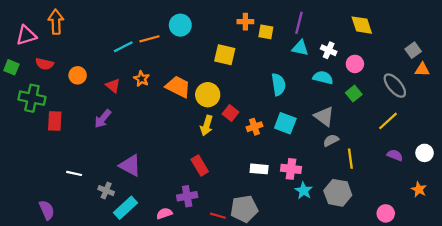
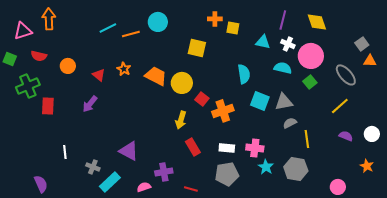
purple line: (299, 23) -> (283, 20), moved
cyan line: (123, 47) -> (108, 28), moved
pink circle: (355, 64) -> (311, 56), size x1.6
green cross: (32, 98) -> (28, 86), turned -35
gray triangle: (324, 116) -> (284, 102), turned -48
cyan square: (285, 123) -> (260, 101), moved
yellow arrow: (207, 126) -> (181, 120), moved
orange cross: (254, 127) -> (223, 111), size x1.5
purple triangle: (130, 165) -> (129, 151), moved
red rectangle: (200, 165) -> (193, 147), moved
white line: (74, 173) -> (65, 152), turned 72
gray pentagon: (244, 209) -> (227, 174), moved

